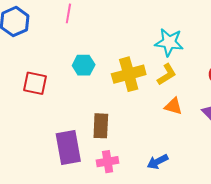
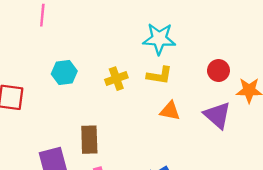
yellow cross: (129, 74) -> (116, 79), size x0.6
yellow L-shape: (167, 74) -> (159, 75), turned 45

